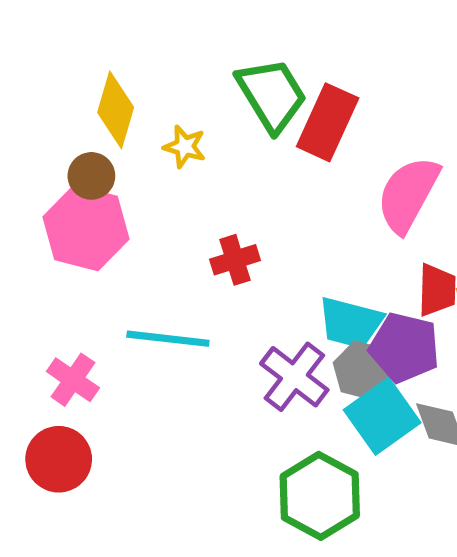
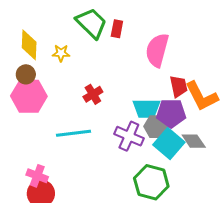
red rectangle: (328, 122) -> (117, 29), size x0.6
pink cross: (73, 380) -> (37, 176), moved

